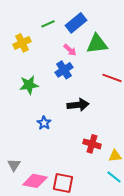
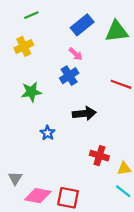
green line: (48, 24) -> (31, 15), moved
green triangle: (97, 44) -> (117, 31), moved

